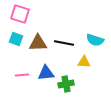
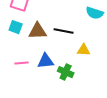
cyan semicircle: (95, 40) -> (95, 13), moved
green cross: (66, 84) -> (66, 72), turned 35

